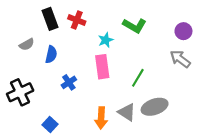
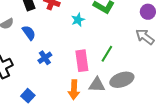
blue semicircle: (51, 54) -> (29, 33), turned -49
pink rectangle: (102, 67) -> (82, 61), moved
gray triangle: (127, 112) -> (97, 85), turned -30

